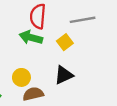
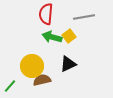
green arrow: (31, 37) -> (52, 37), moved
yellow circle: (21, 77) -> (32, 66), size x1.5

